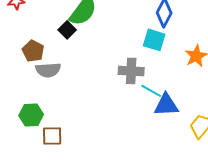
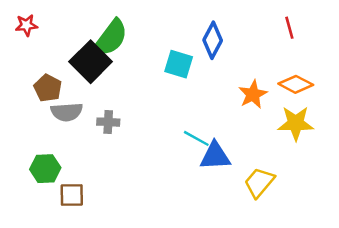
black square: (67, 30) -> (91, 62), size x1.8
cyan square: (154, 40) -> (179, 64), moved
gray cross: (131, 71) -> (108, 122), moved, size x0.7

